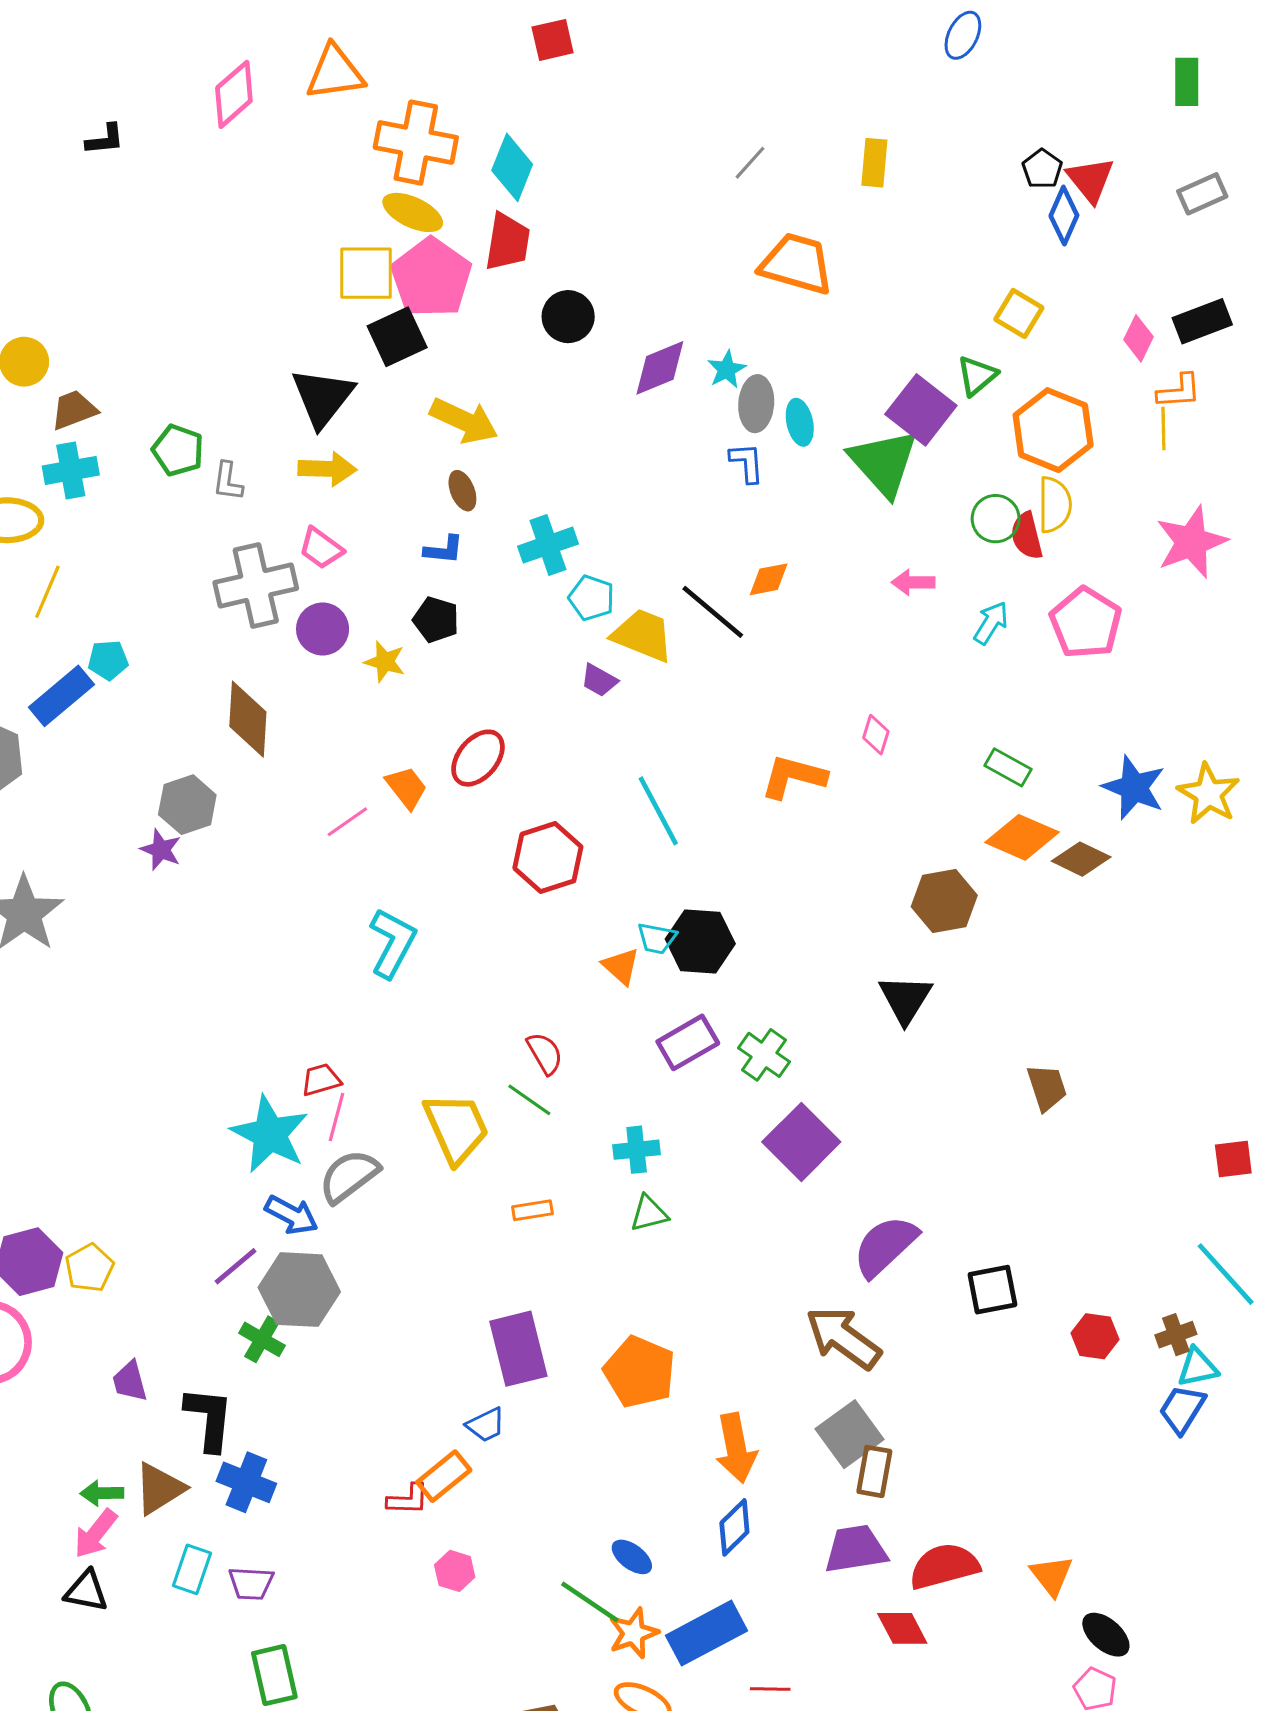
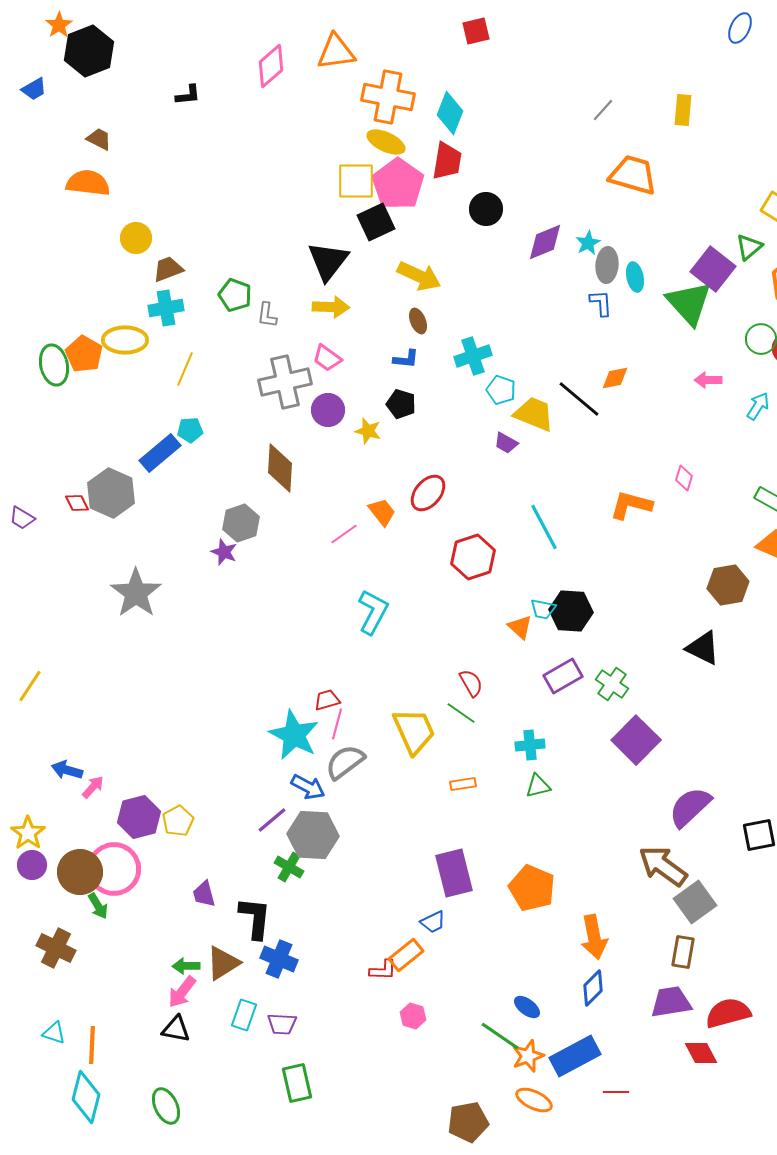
yellow line: (47, 592) -> (185, 369), moved
black triangle: (905, 999) -> (703, 648), turned -36
gray square: (849, 1434) -> (695, 902), moved

